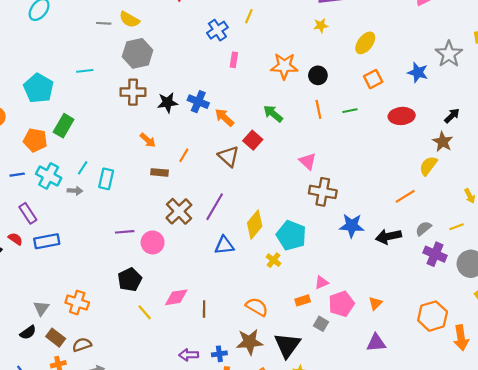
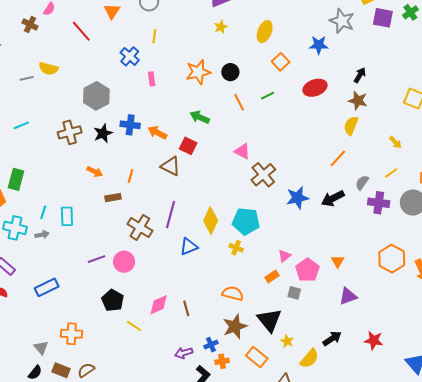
gray hexagon: (138, 53) -> (96, 96), moved
brown cross: (323, 192) -> (263, 175), turned -35
blue rectangle: (47, 241) -> (47, 287), moved

